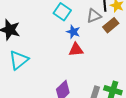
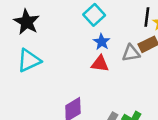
gray triangle: (94, 16) -> (131, 53), moved

